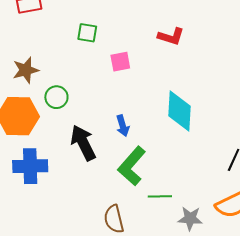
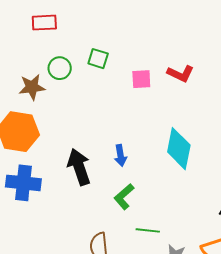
pink square: (120, 62) -> (141, 79), moved
green circle: (56, 97) -> (60, 68), moved
green L-shape: (132, 166) -> (124, 197), size x0.7

